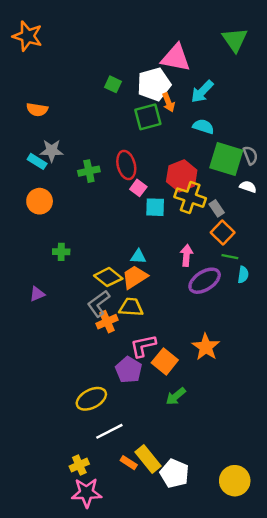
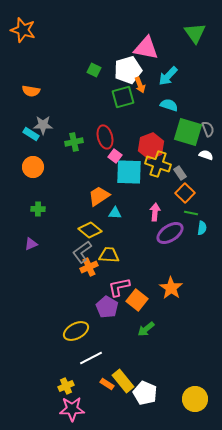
cyan square: (155, 207) -> (129, 172), size x1.6
green cross: (61, 252) -> (38, 209), moved
orange trapezoid: (135, 277) -> (99, 196), moved

